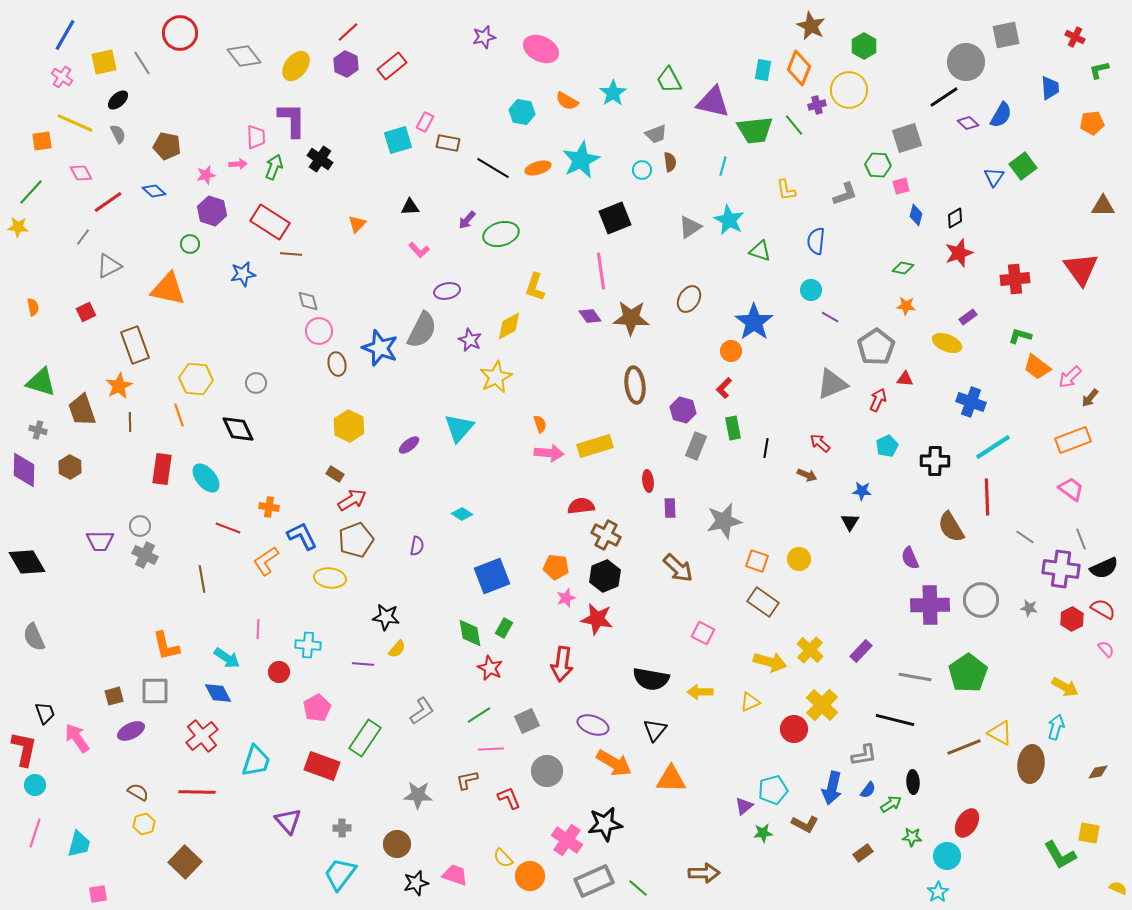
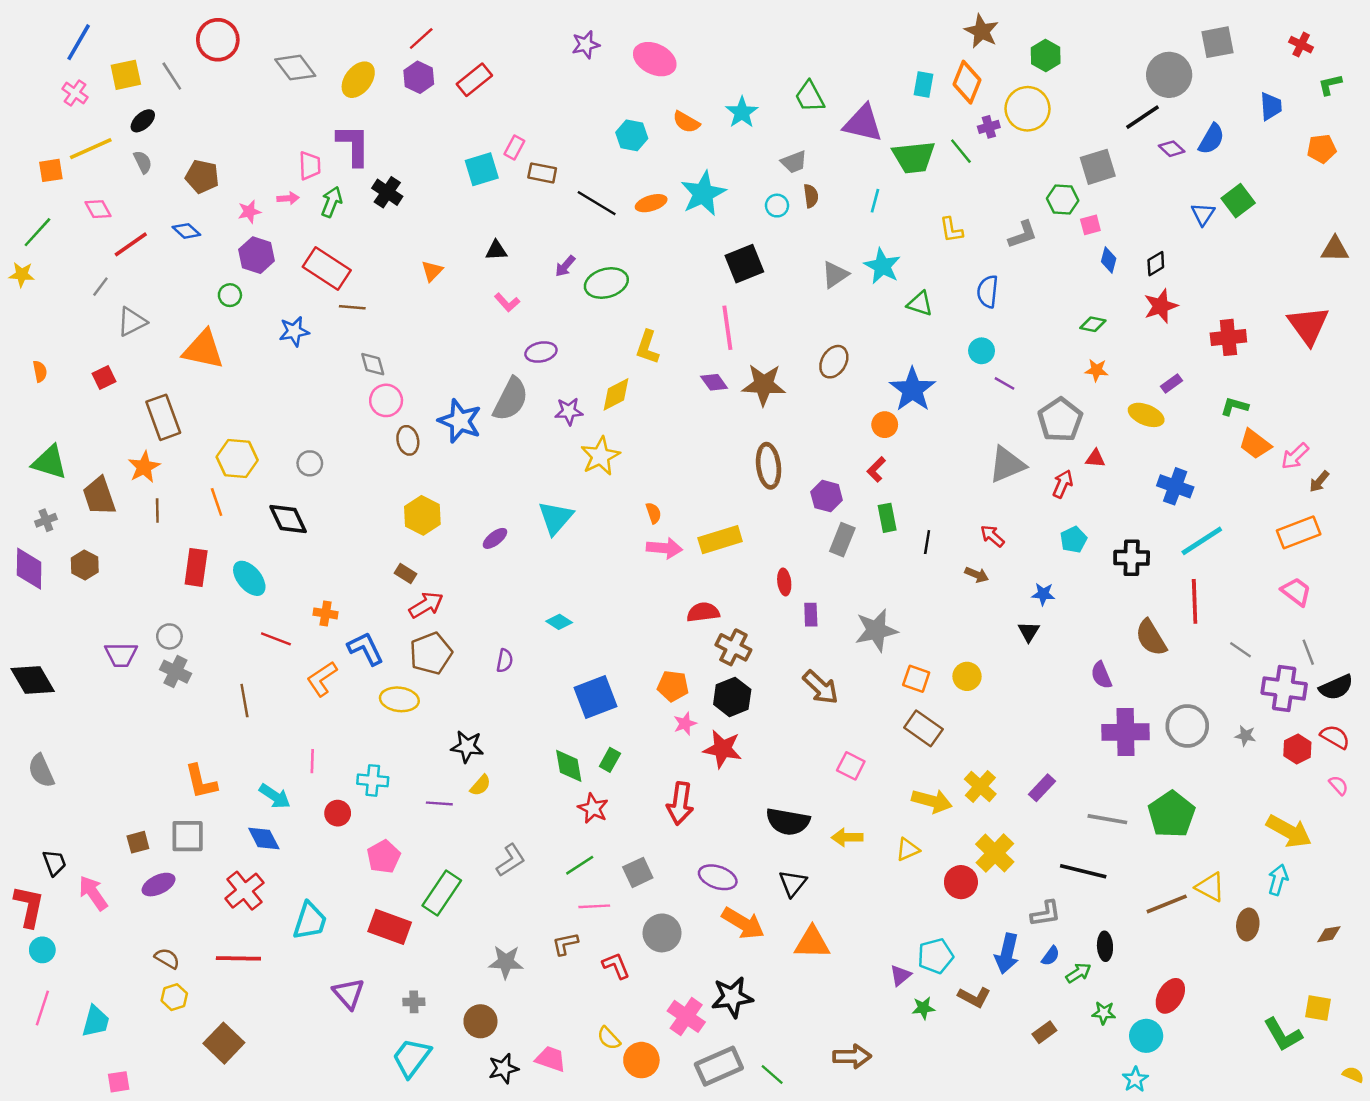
yellow line: (75, 123) -> (91, 149), turned -48
purple star: (470, 340) -> (569, 411), turned -30
gray cross: (38, 430) -> (46, 520), turned -36
yellow arrow: (1065, 687) -> (1289, 831), size x1.4
brown ellipse: (1031, 764) -> (1248, 924), size x0.7

